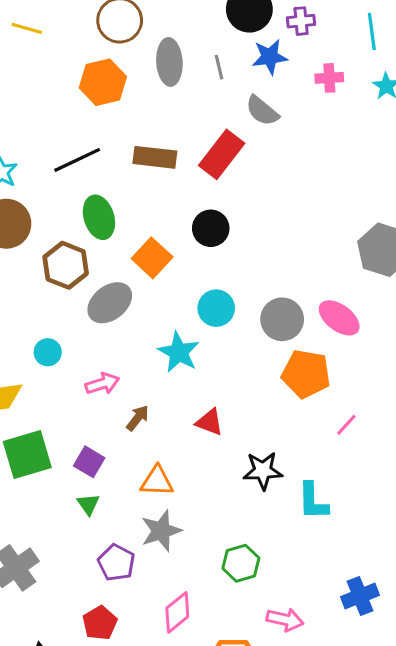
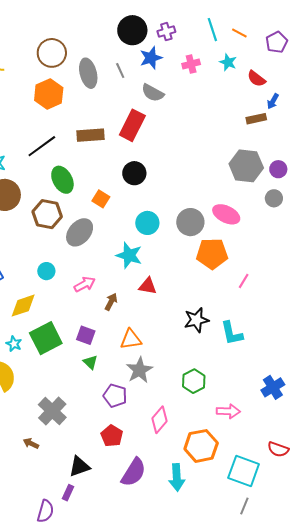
orange square: (152, 258) -> (101, 199), size x0.7
red triangle: (209, 422) -> (148, 286), moved

